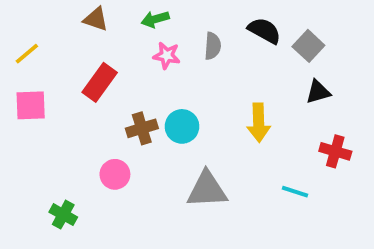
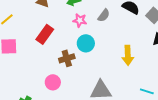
gray semicircle: (213, 46) -> (104, 15), turned 32
cyan circle: (182, 126) -> (86, 43), moved

